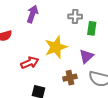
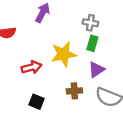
green rectangle: (92, 28) -> (92, 43), moved

